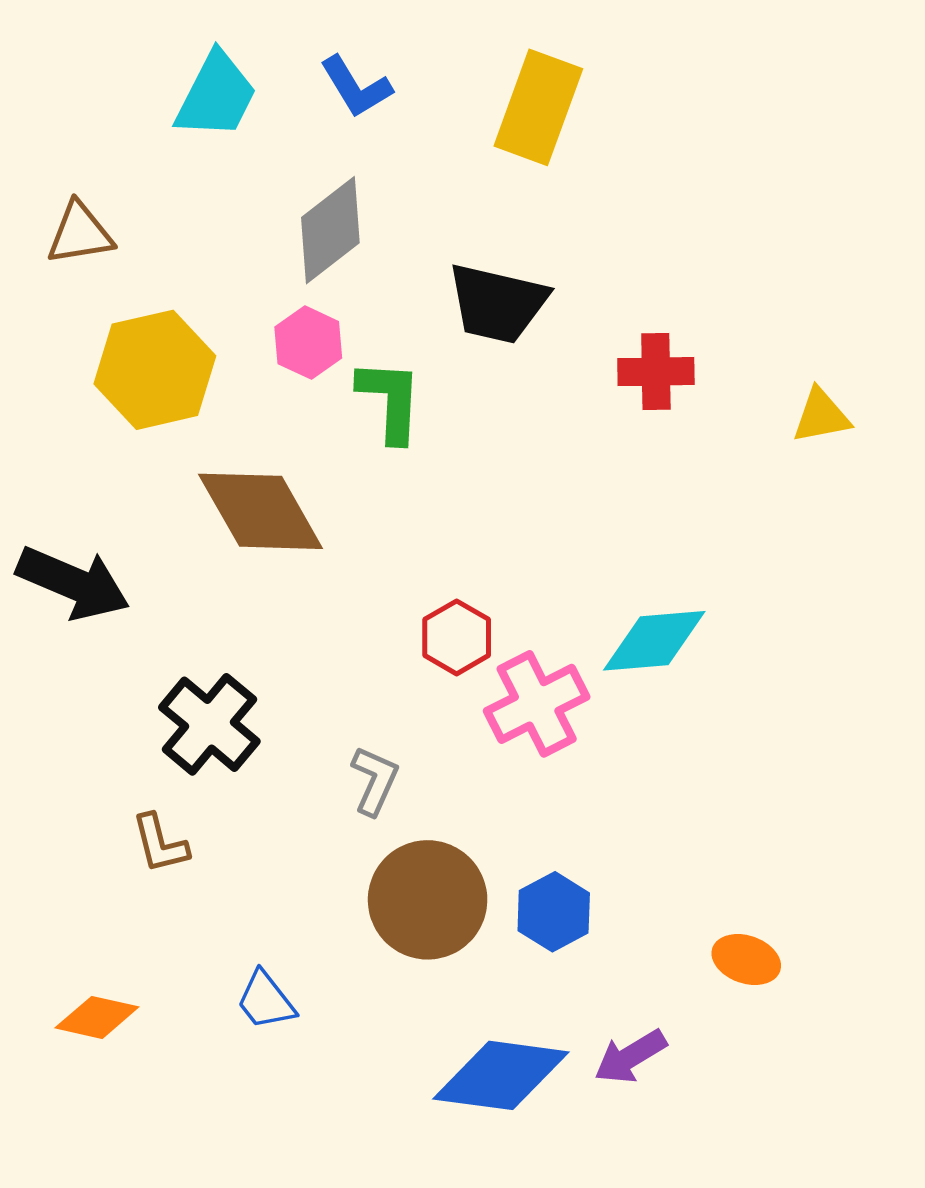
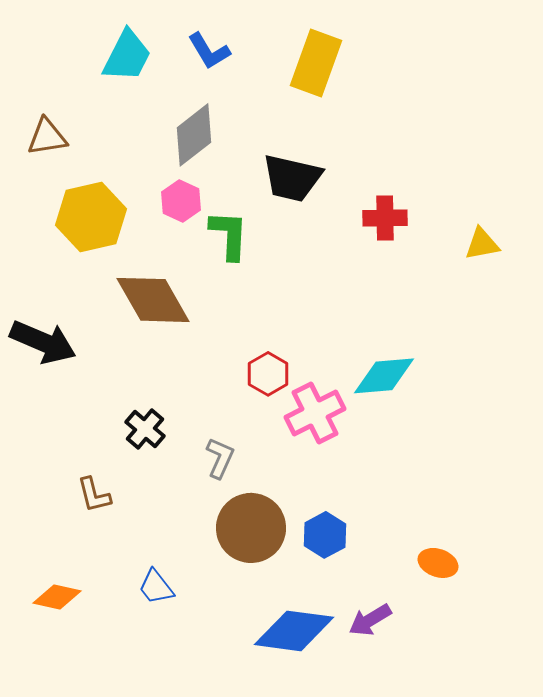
black cross: (209, 724) -> (145, 429), moved, size x0.7

